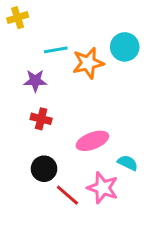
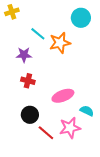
cyan circle: (125, 47) -> (81, 18), moved
cyan line: (56, 50) -> (38, 34), turned 49
pink star: (103, 188) -> (70, 128), turned -30

